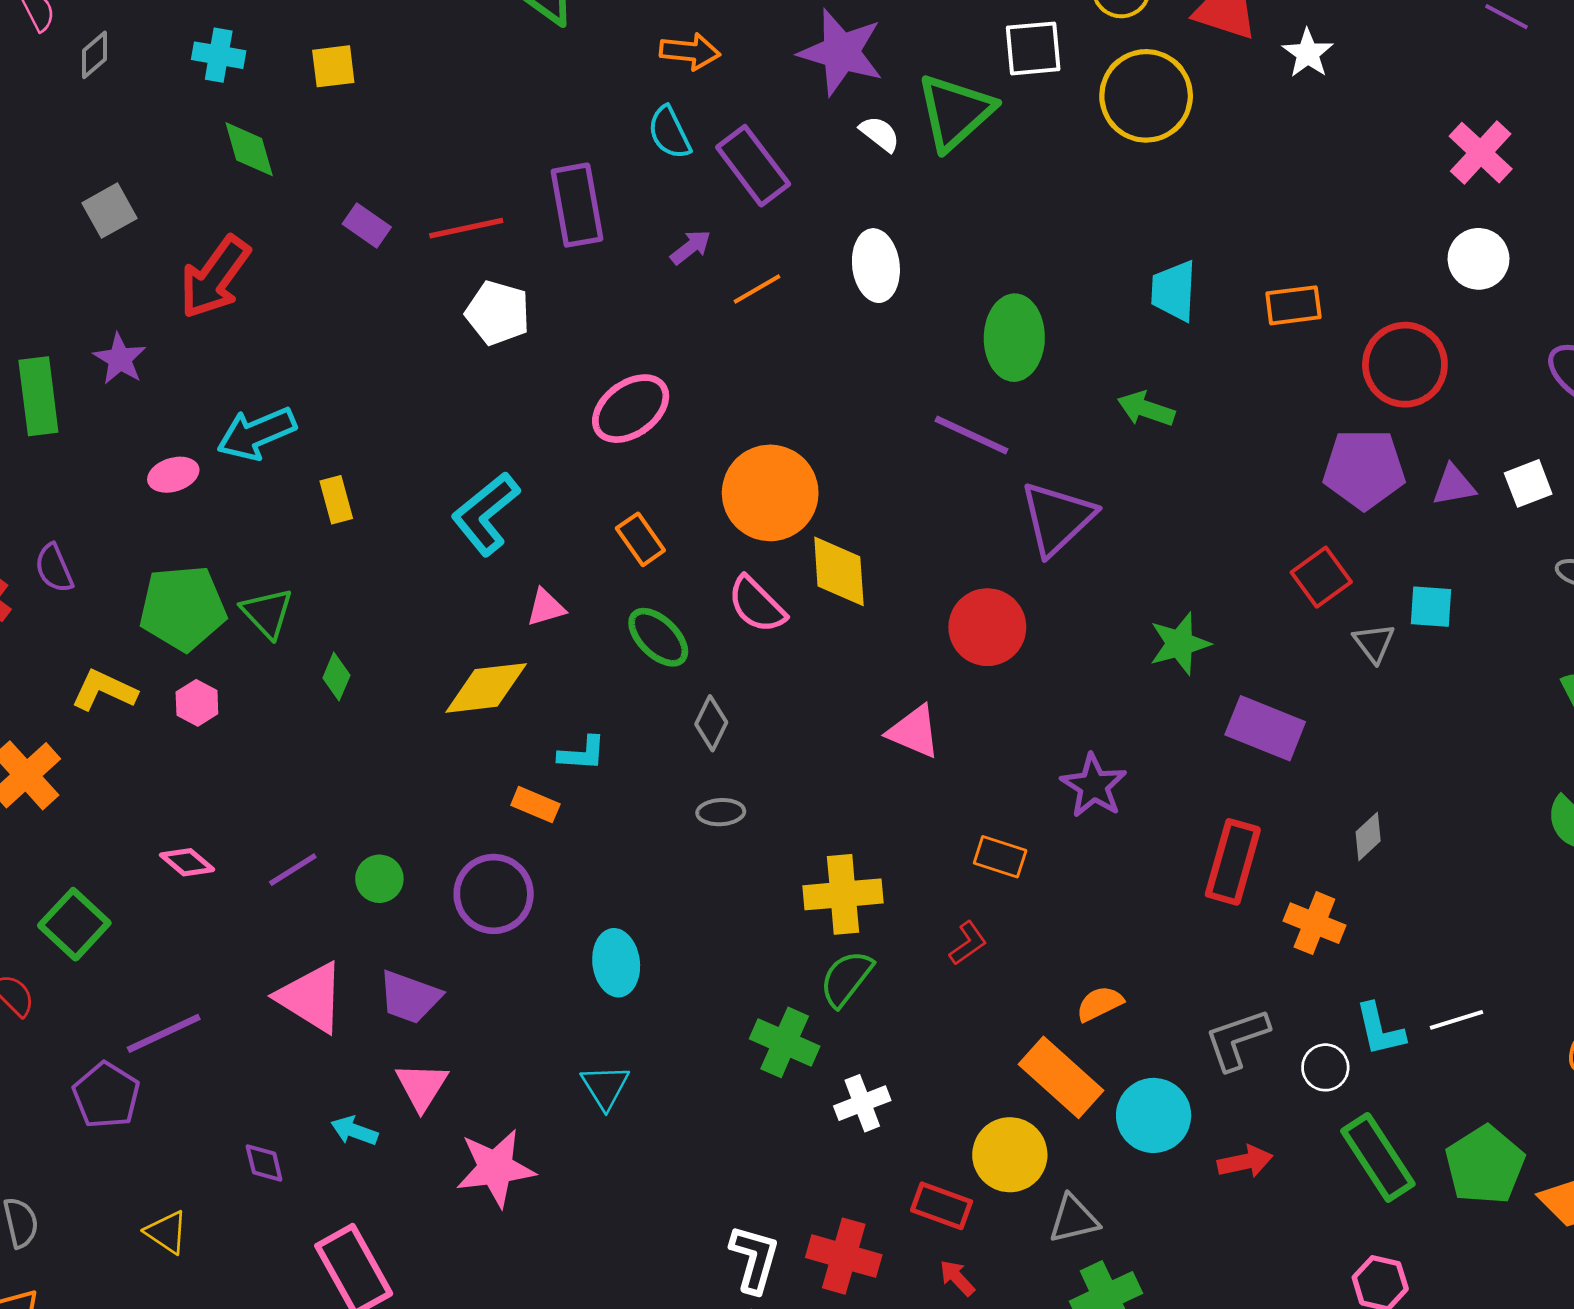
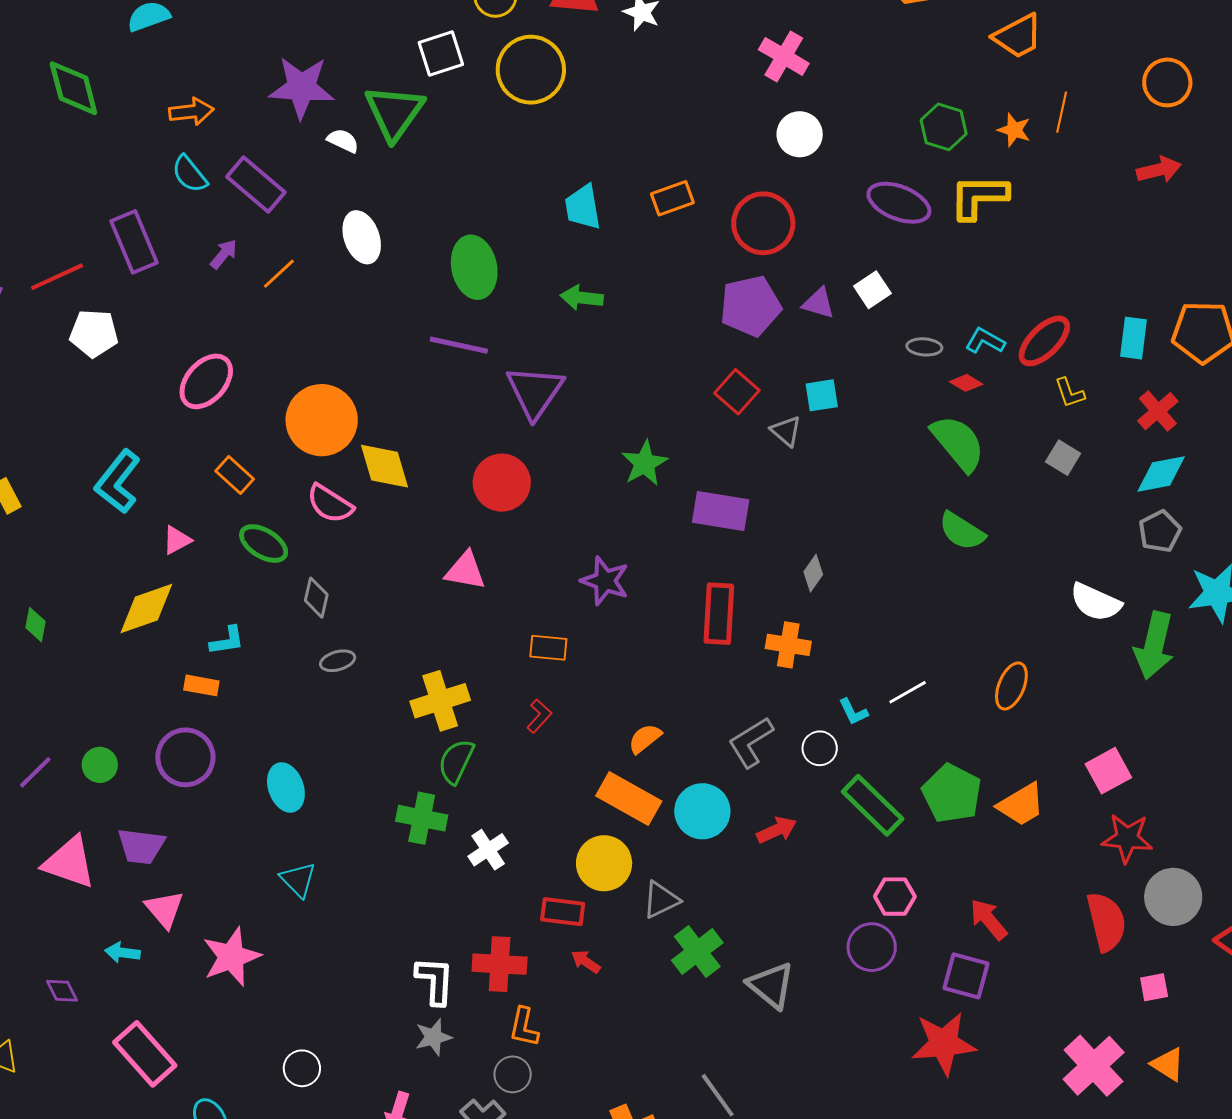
purple triangle: (1454, 485) -> (818, 303), turned 39
cyan L-shape: (1380, 1030) -> (853, 712), size x0.7

